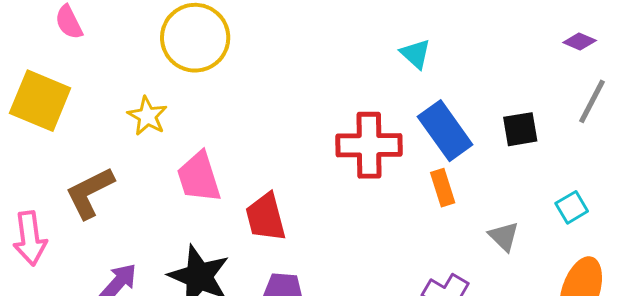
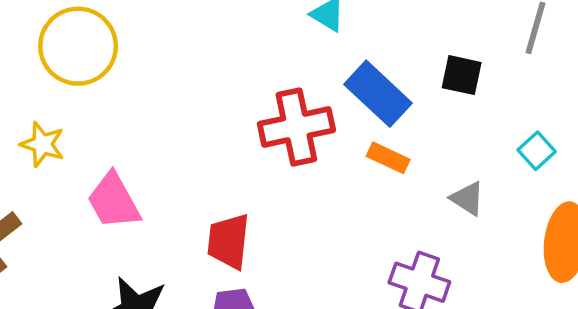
black square: (520, 129) -> (462, 75), turned 33
orange rectangle: (443, 188) -> (388, 158), turned -36
red trapezoid: (266, 217) -> (228, 241), moved, turned 32

